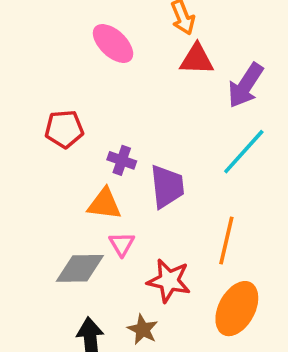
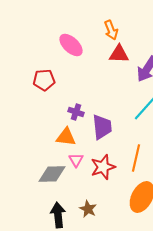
red pentagon: (64, 129) -> (44, 80), moved
red star: (169, 281) -> (103, 167), moved, turned -30

